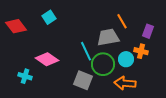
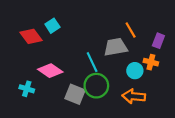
red diamond: (16, 26) -> (31, 36), moved
green circle: (103, 64) -> (96, 86), moved
gray square: (83, 80) -> (75, 94), moved

